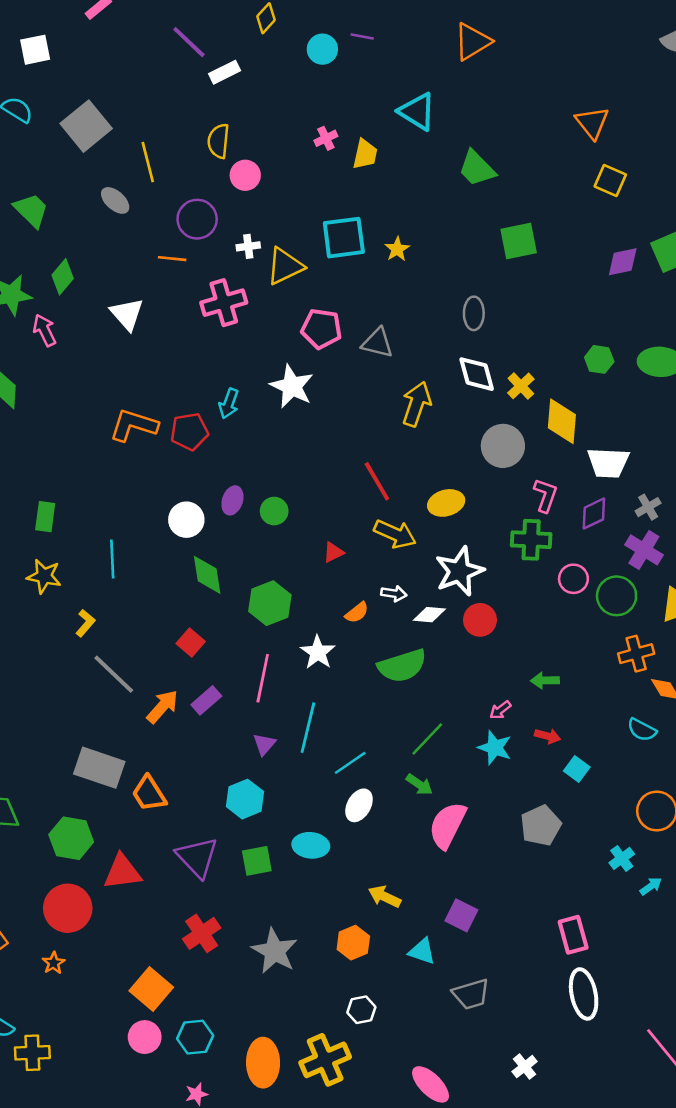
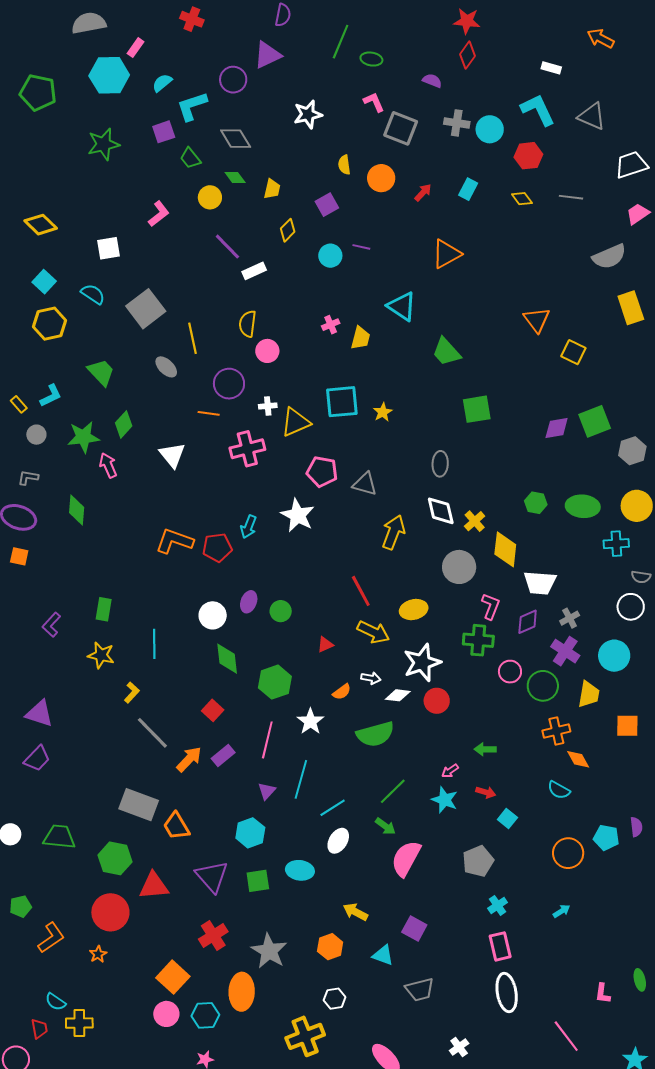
yellow square: (610, 181) -> (573, 352), moved
cyan cross: (622, 858) -> (498, 905), moved
orange ellipse: (263, 1063) -> (242, 992), moved

